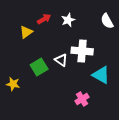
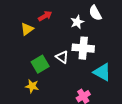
white star: (68, 20) -> (77, 22), moved
white semicircle: (107, 21) -> (95, 13), moved
yellow star: (13, 84) -> (32, 86), moved

